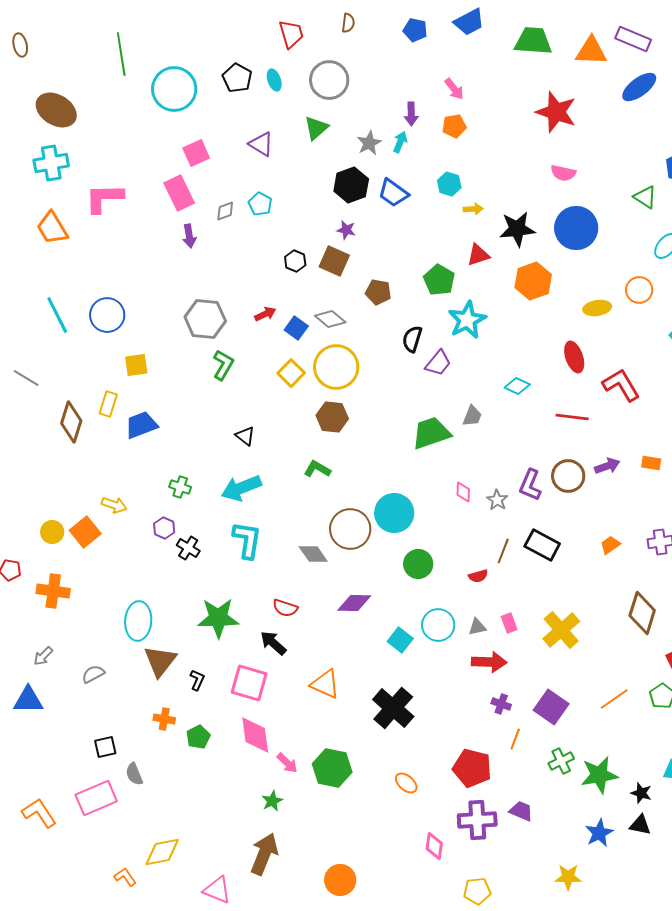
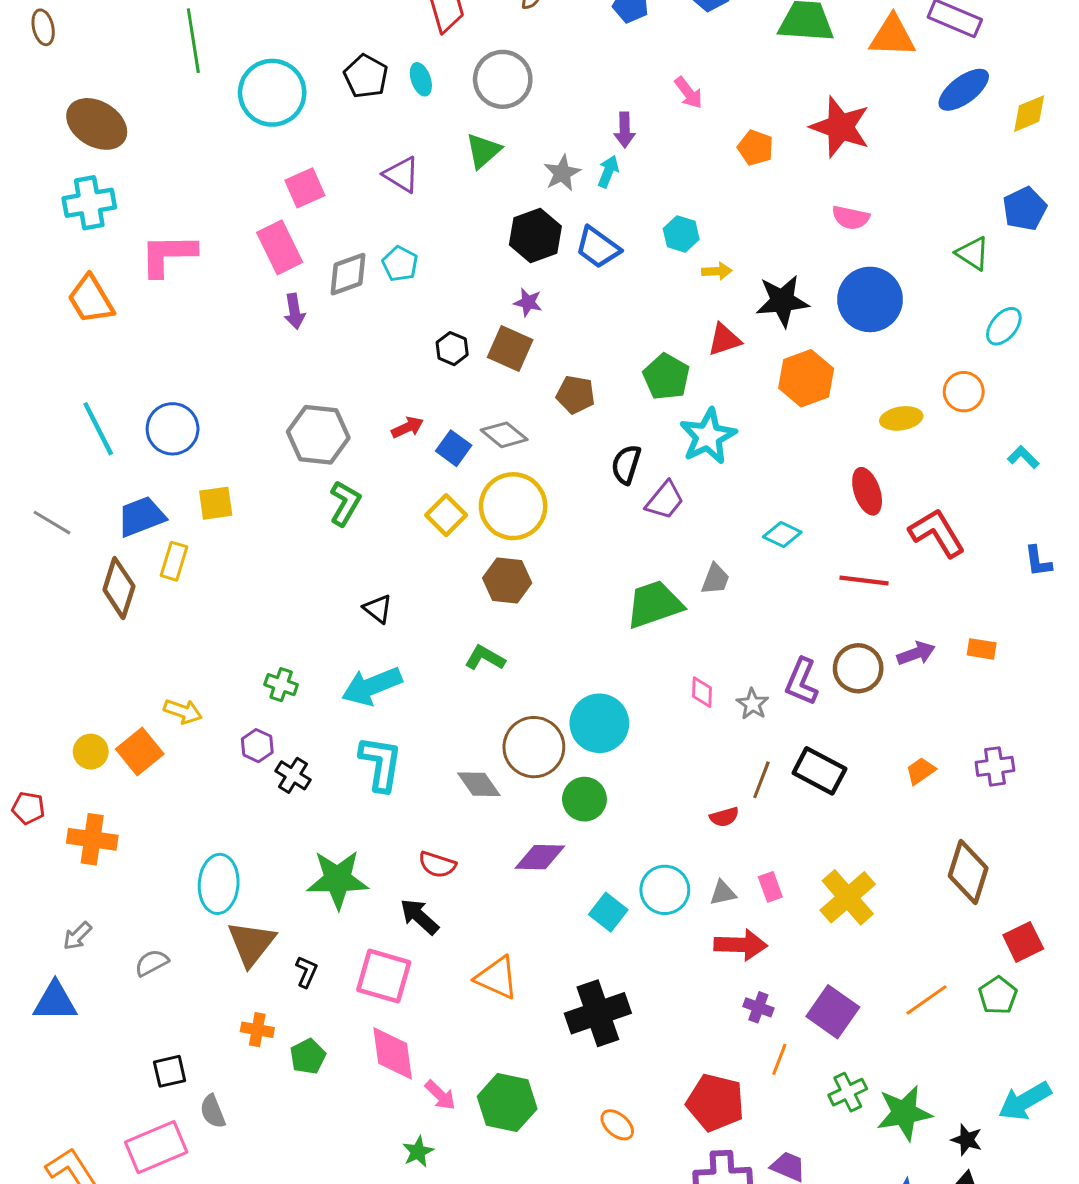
orange pentagon: (454, 126) -> (756, 148), moved, turned 30
gray diamond: (225, 211) -> (348, 274), size x1.5
blue trapezoid: (141, 425) -> (141, 517), moved
green circle: (418, 564) -> (584, 799), moved
black cross: (393, 708) -> (598, 1013), turned 30

